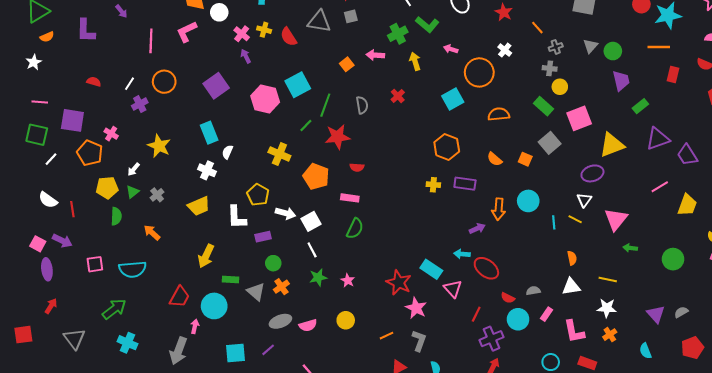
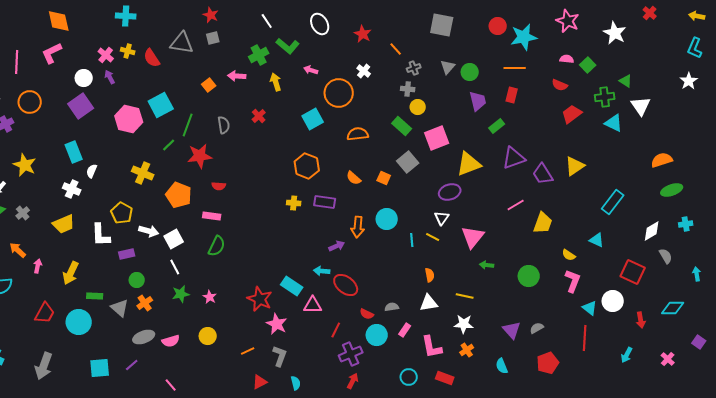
white circle: (219, 12) -> (84, 78), moved
red rectangle: (673, 75) -> (512, 95), moved
pink triangle: (453, 289) -> (313, 305), turned -48
pink arrow: (195, 326) -> (38, 266), moved

